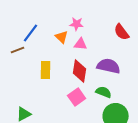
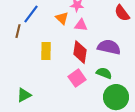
brown line: (18, 50) -> (18, 31), turned -56

